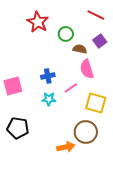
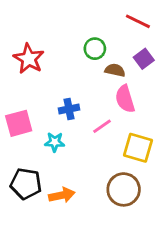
red star: (38, 22) -> (29, 59), moved
cyan star: (49, 99) -> (55, 142), moved
orange arrow: (66, 147) -> (62, 195), moved

